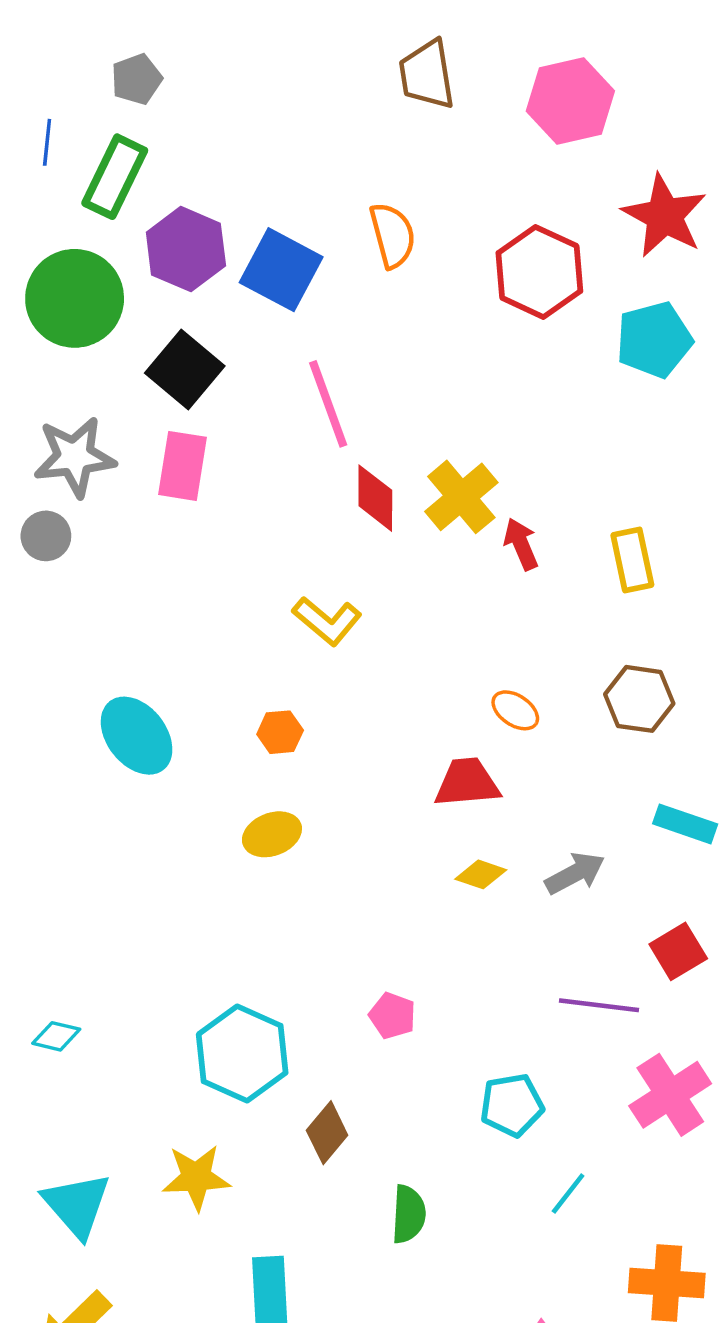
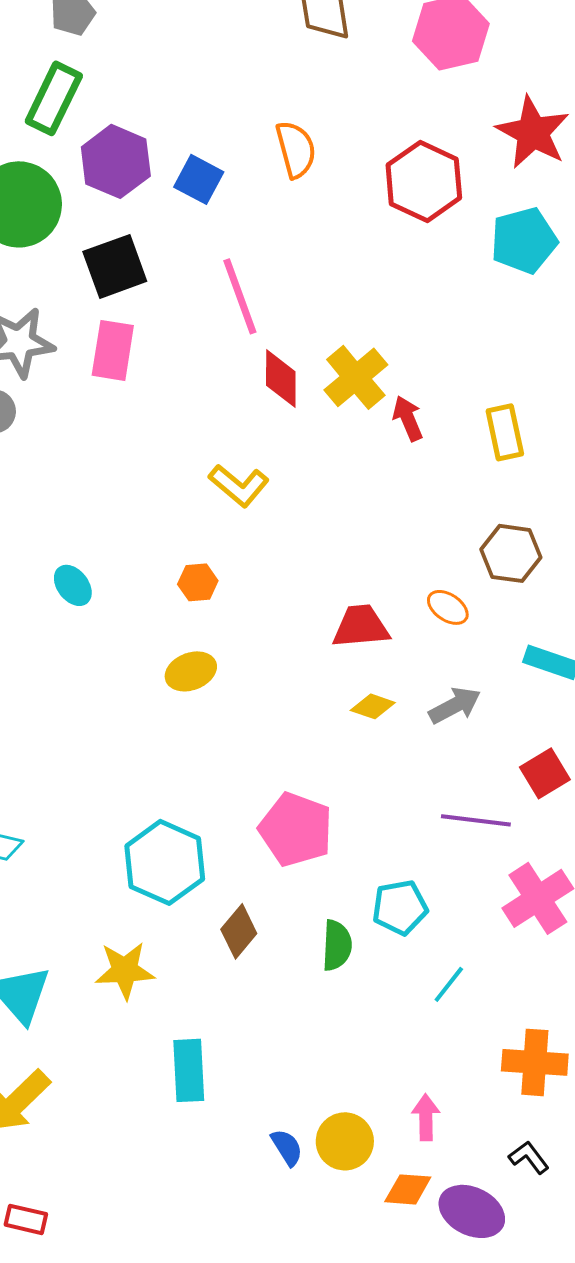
blue square: (281, 270) -> (199, 179), size x0.7
black square: (185, 370) -> (115, 266), turned 30
orange ellipse: (515, 710) -> (448, 607), moved
cyan ellipse: (137, 736) -> (73, 585), size x0.6
pink pentagon: (392, 1016) -> (296, 829), size x1.8
green semicircle: (409, 1214) -> (337, 945), moved

